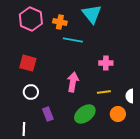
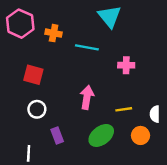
pink hexagon: (31, 19) -> (20, 24), moved
orange cross: (60, 22) -> (54, 33), moved
pink cross: (106, 63) -> (126, 65), moved

